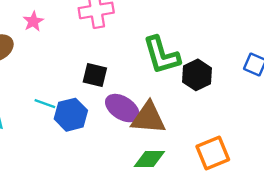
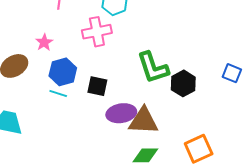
cyan line: (45, 104) -> (58, 93), moved
purple ellipse: (122, 108) -> (121, 113), turned -40
blue hexagon: (71, 115) -> (63, 72), moved

